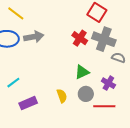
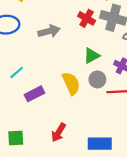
gray arrow: (34, 37) -> (49, 31), moved
yellow semicircle: (62, 96) -> (71, 83), size x1.5

